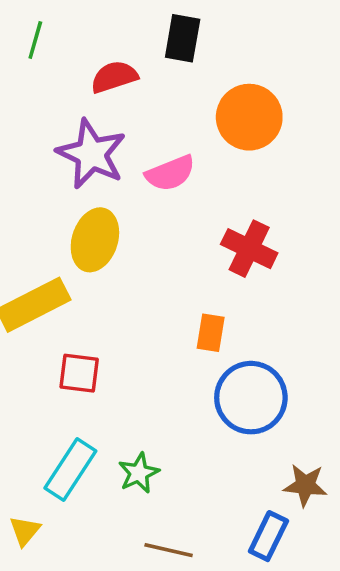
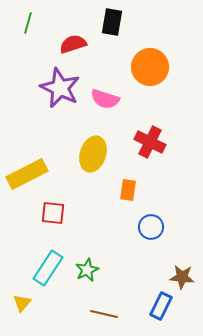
pink semicircle: (170, 173) -> (105, 99), turned 40
yellow ellipse: (95, 240) -> (93, 154), moved
blue circle: (251, 398) -> (151, 227), size x0.6

